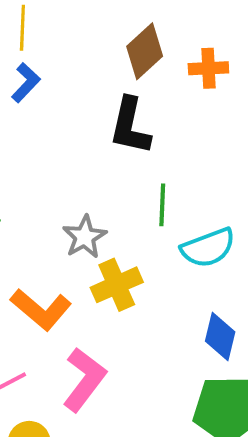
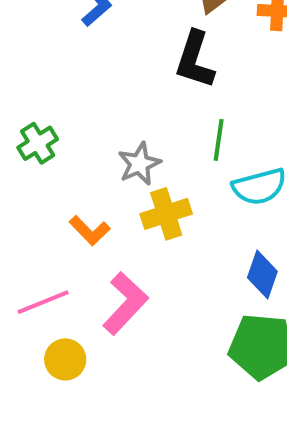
orange L-shape: (41, 309) -> (90, 231), size x0.7

